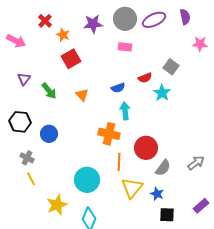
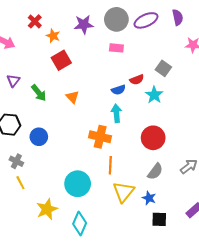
blue semicircle: (118, 88) -> (118, 90), moved
red circle: (146, 148) -> (153, 138), moved

